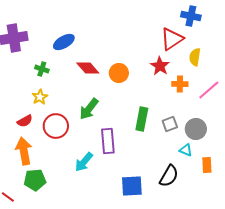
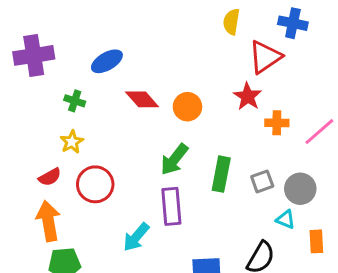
yellow semicircle: (195, 57) -> (231, 22), moved
green arrow: (89, 109) -> (174, 159), moved

